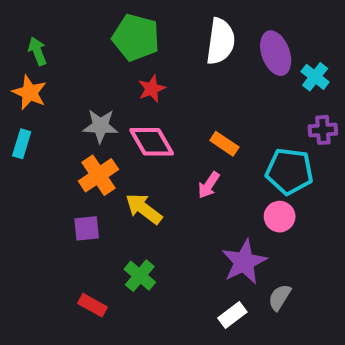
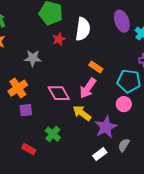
white semicircle: (221, 41) -> (83, 29), moved
pink diamond: (152, 142) -> (59, 93), moved
orange cross: (98, 175) -> (18, 88), moved
pink arrow: (209, 185) -> (88, 88), size x1.5
yellow arrow: (144, 209) -> (82, 113), moved

